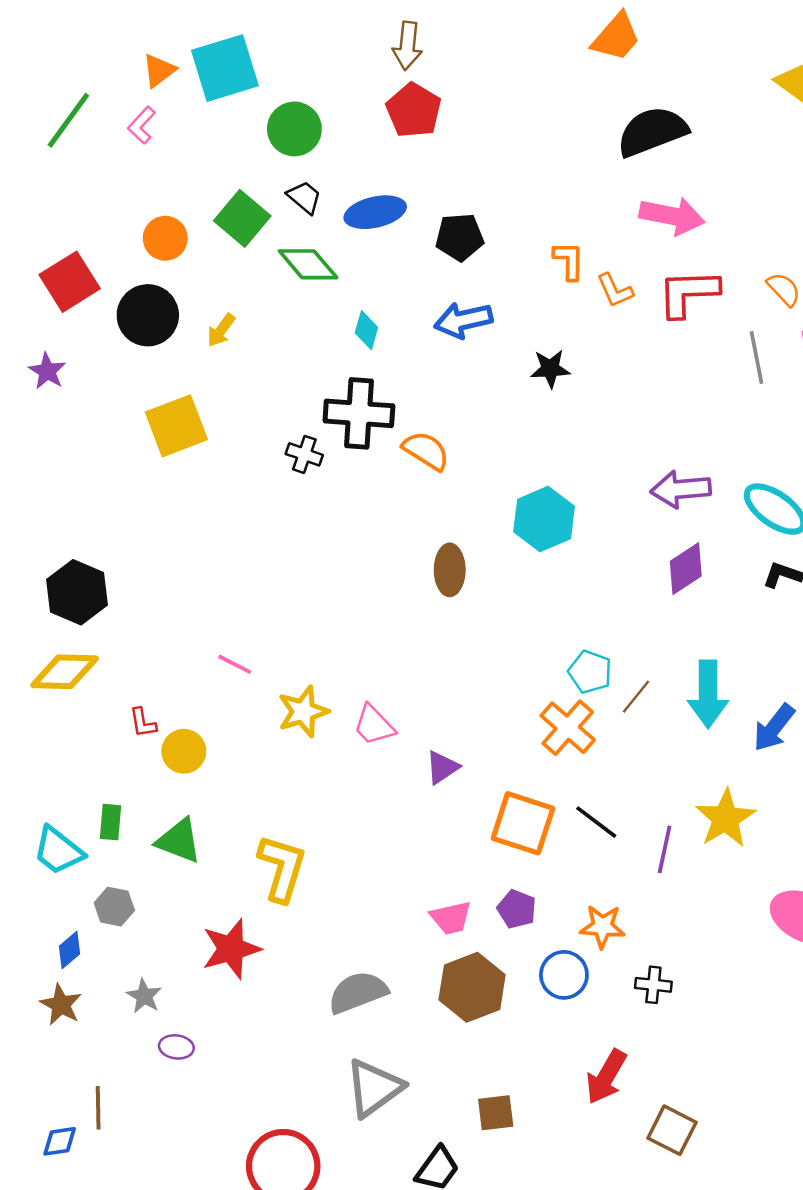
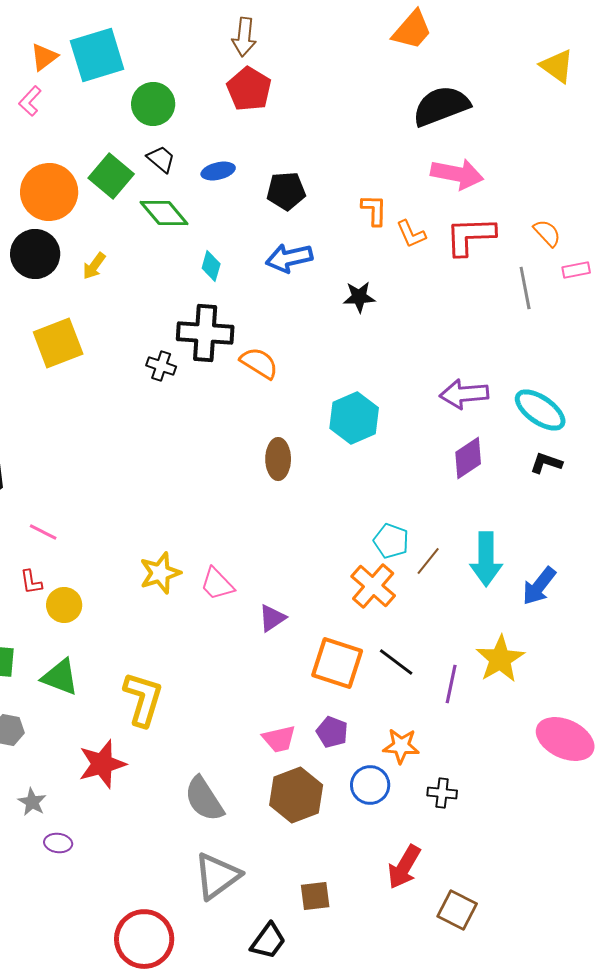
blue ellipse: (375, 212) -> (218, 171), size x0.7
orange circle: (165, 238) -> (49, 192), size x1.6
pink line: (235, 664) -> (43, 532), moved
gray semicircle: (358, 992) -> (204, 799), turned -102

